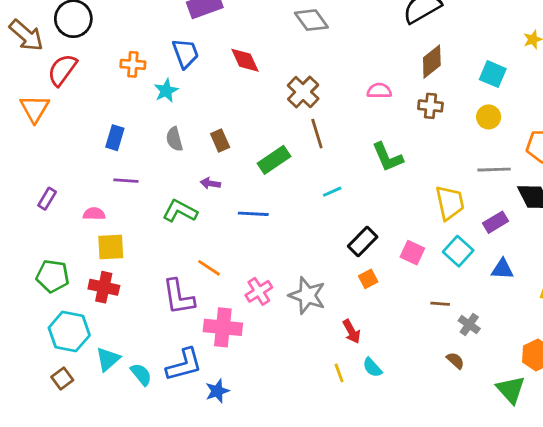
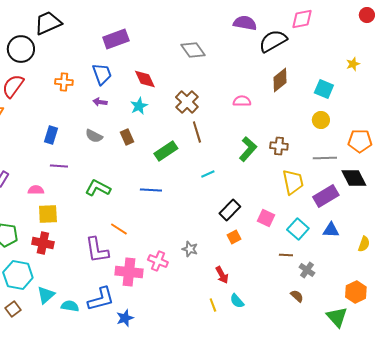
cyan star: (166, 91) -> (139, 106), moved
brown cross: (430, 106) -> (279, 146), moved
gray semicircle: (174, 139) -> (94, 136), turned -48
green L-shape: (388, 157) -> (248, 149), turned -115
purple arrow: (210, 183) -> (100, 102), moved
purple rectangle: (495, 222) -> (326, 196), size x1.4
cyan square: (458, 251) -> (298, 229), moved
pink cross: (259, 291) -> (158, 261), moved, turned -36
gray star: (307, 295) -> (190, 249), size x0.6
cyan semicircle: (141, 374) -> (70, 306), turned -42

